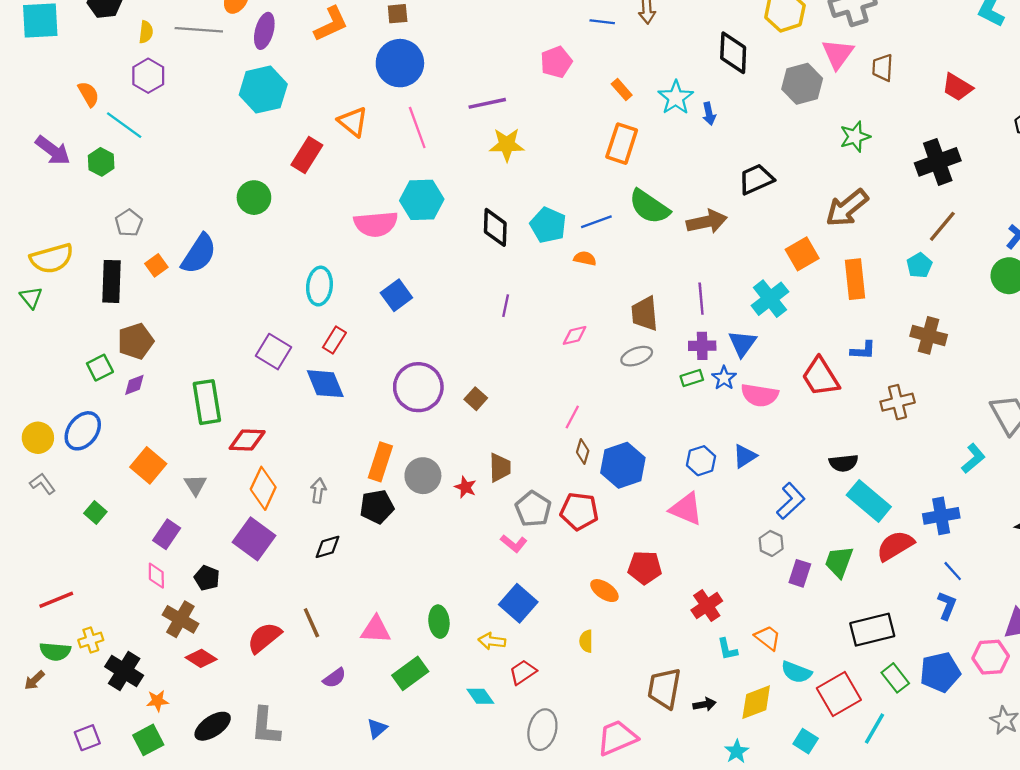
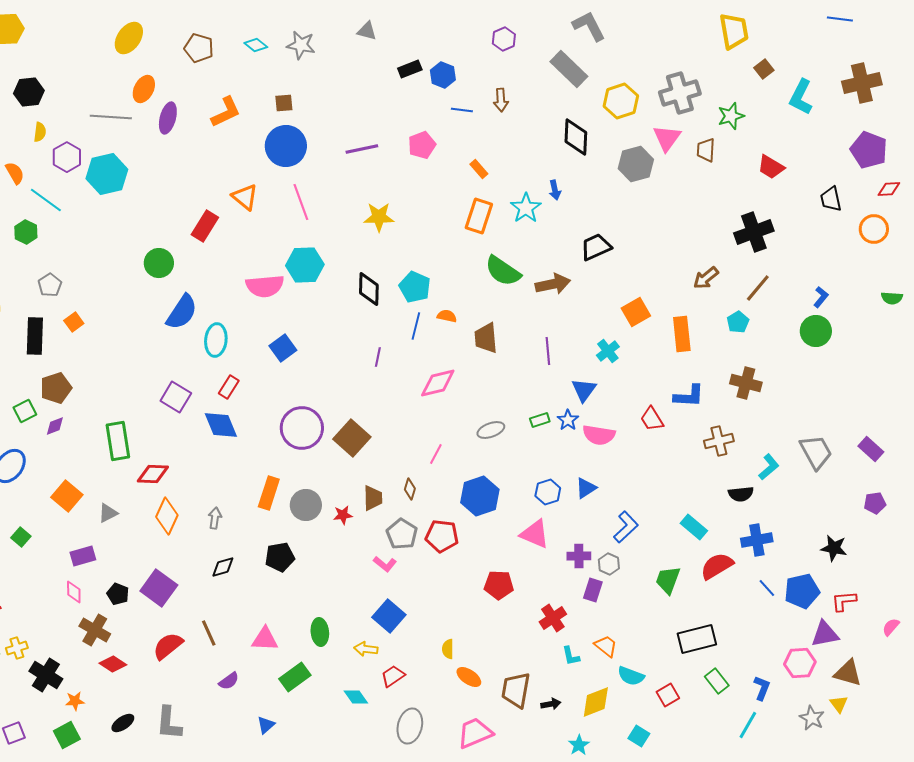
yellow semicircle: (146, 32) -> (40, 132), moved
cyan hexagon: (263, 90) -> (107, 174), moved
cyan star: (676, 98) -> (526, 208), moved
purple line: (487, 103) -> (362, 149), moved
green star: (855, 137) -> (731, 116), moved
brown arrow: (847, 208) -> (706, 278), moved, size x0.7
blue line: (596, 222) -> (416, 326), moved, turned -56
blue semicircle: (199, 254) -> (182, 312), moved
cyan cross: (770, 299) -> (608, 351), size x0.7
brown trapezoid: (645, 314) -> (486, 338), moved
pink diamond: (575, 335) -> (438, 383), size x1.6
purple cross: (702, 346) -> (579, 556), moved
blue L-shape: (863, 350) -> (689, 396), size x1.4
gray ellipse: (637, 356) -> (491, 430), moved
red trapezoid: (821, 377) -> (652, 419), size x0.7
brown square: (476, 399) -> (352, 438), size x1.8
brown diamond: (583, 452) -> (410, 489), moved
cyan L-shape: (973, 458) -> (769, 467), moved
black semicircle: (844, 463) -> (741, 494), moved
gray triangle: (195, 485) -> (108, 513), turned 35
red star: (465, 487) -> (343, 515), turned -30
cyan rectangle: (869, 501) -> (694, 527), size x0.7
black pentagon: (377, 507) -> (280, 557), moved
purple rectangle: (167, 534) -> (83, 556), turned 40
purple square: (254, 539) -> (159, 588), moved
purple rectangle: (800, 573) -> (593, 590), moved
orange ellipse: (604, 591) -> (469, 677), moved
blue L-shape: (947, 606) -> (762, 688), moved
blue pentagon: (940, 672) -> (802, 591), moved
red square: (839, 694) -> (668, 695), size x0.6
black ellipse: (213, 726) -> (123, 723), size x0.7
cyan line: (875, 728) -> (748, 725), moved

